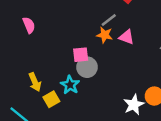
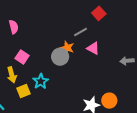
orange star: (105, 35) -> (67, 48), moved
pink square: (81, 55) -> (22, 57), moved, turned 32
gray circle: (87, 67) -> (60, 57), moved

